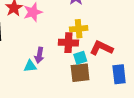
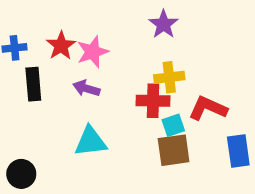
purple arrow: (39, 55) -> (86, 88), moved, turned 98
cyan triangle: (30, 66) -> (91, 141), size x1.5

